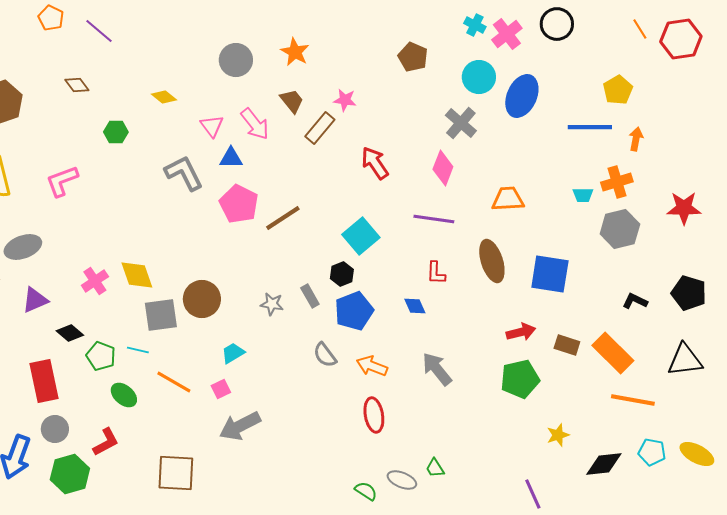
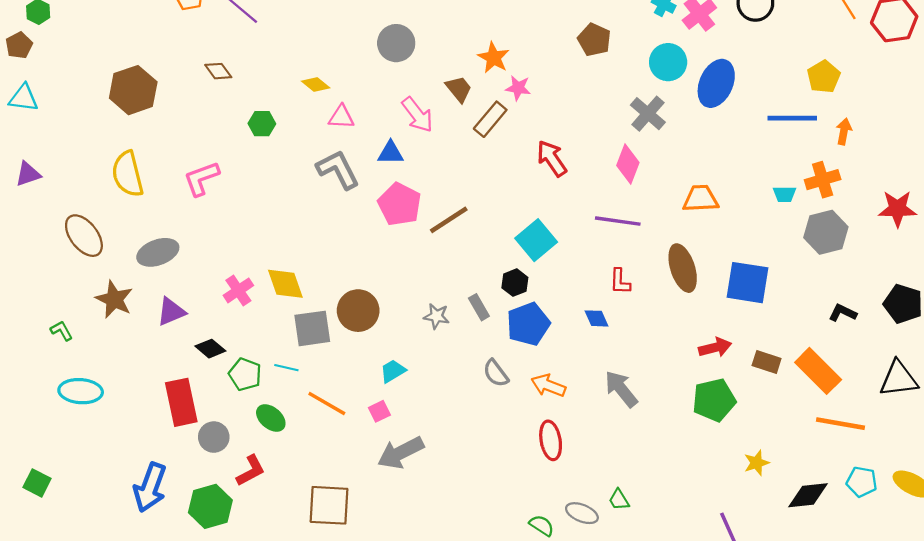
orange star: (295, 52) -> (494, 58), moved
pink triangle: (212, 126) -> (341, 117), moved, turned -50
gray circle: (55, 429) -> (214, 437), moved

